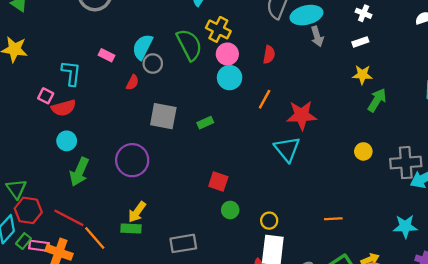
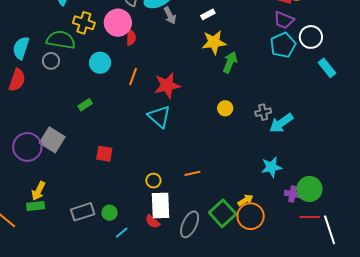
green semicircle: (189, 45) -> (61, 40), turned -44
pink circle: (227, 54) -> (118, 23), moved, size x1.4
gray circle: (153, 64) -> (51, 61), moved
yellow star: (362, 75) -> (214, 42), size x1.4
red semicircle: (132, 82) -> (17, 80), size x1.6
gray square: (163, 116) -> (52, 140), moved, turned 30
gray cross: (406, 163) -> (263, 112), size x0.6
green circle: (230, 210) -> (110, 213), moved
orange line: (333, 219) -> (192, 173), moved

